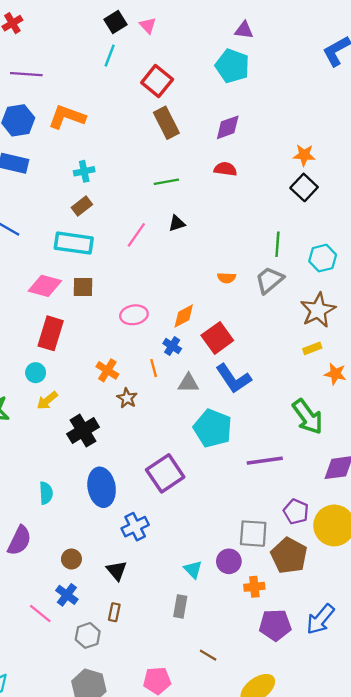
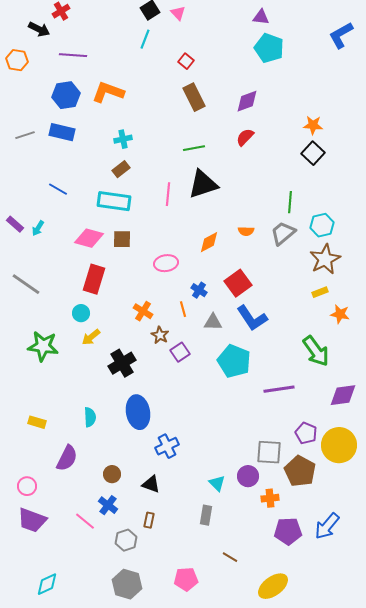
cyan pentagon: (232, 66) -> (269, 48), moved
red square: (157, 81) -> (186, 61), size x0.6
red semicircle: (225, 169) -> (245, 137), turned -54
black triangle: (177, 223) -> (203, 184), size x2.0
pink line: (136, 235) -> (168, 194), turned -30
cyan hexagon: (323, 258) -> (322, 225), moved
orange diamond: (184, 316) -> (209, 242), moved
purple square: (165, 473) -> (180, 352), moved, size x0.6
black triangle: (117, 571) -> (151, 484), turned -30

